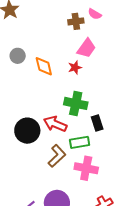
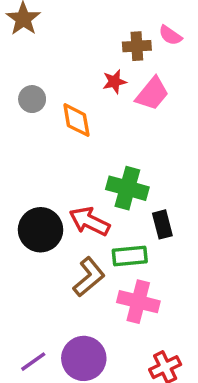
red star: (75, 67) -> (115, 82), moved

